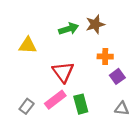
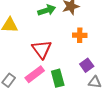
purple square: (117, 76) -> (87, 65), moved

